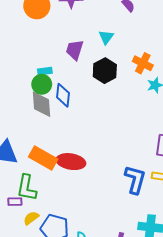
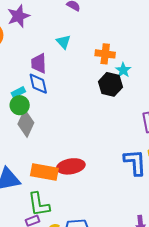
black hexagon: (105, 71) -> (110, 84), moved
blue diamond: (63, 95) -> (38, 84), moved
gray diamond: (42, 104) -> (26, 123), turned 48

